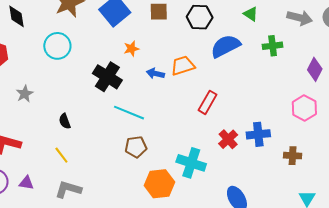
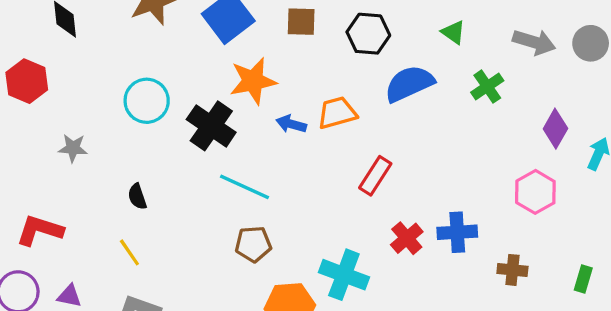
cyan circle: (57, 46) -> (147, 101), moved
green cross: (273, 46) -> (487, 87), turned -30
orange star: (131, 49) -> (253, 81), size x1.8
gray star: (25, 94) -> (73, 148), turned 30

